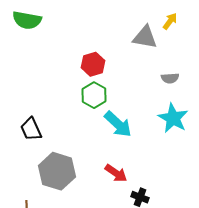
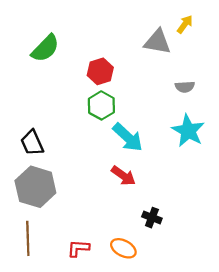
green semicircle: (27, 20) -> (45, 48), moved, turned -56
gray hexagon: (57, 171) -> (35, 187), moved
red arrow: (116, 173) -> (123, 176), moved

